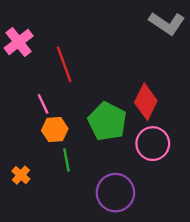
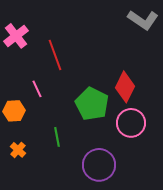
orange hexagon: (55, 130) -> (14, 111), moved

